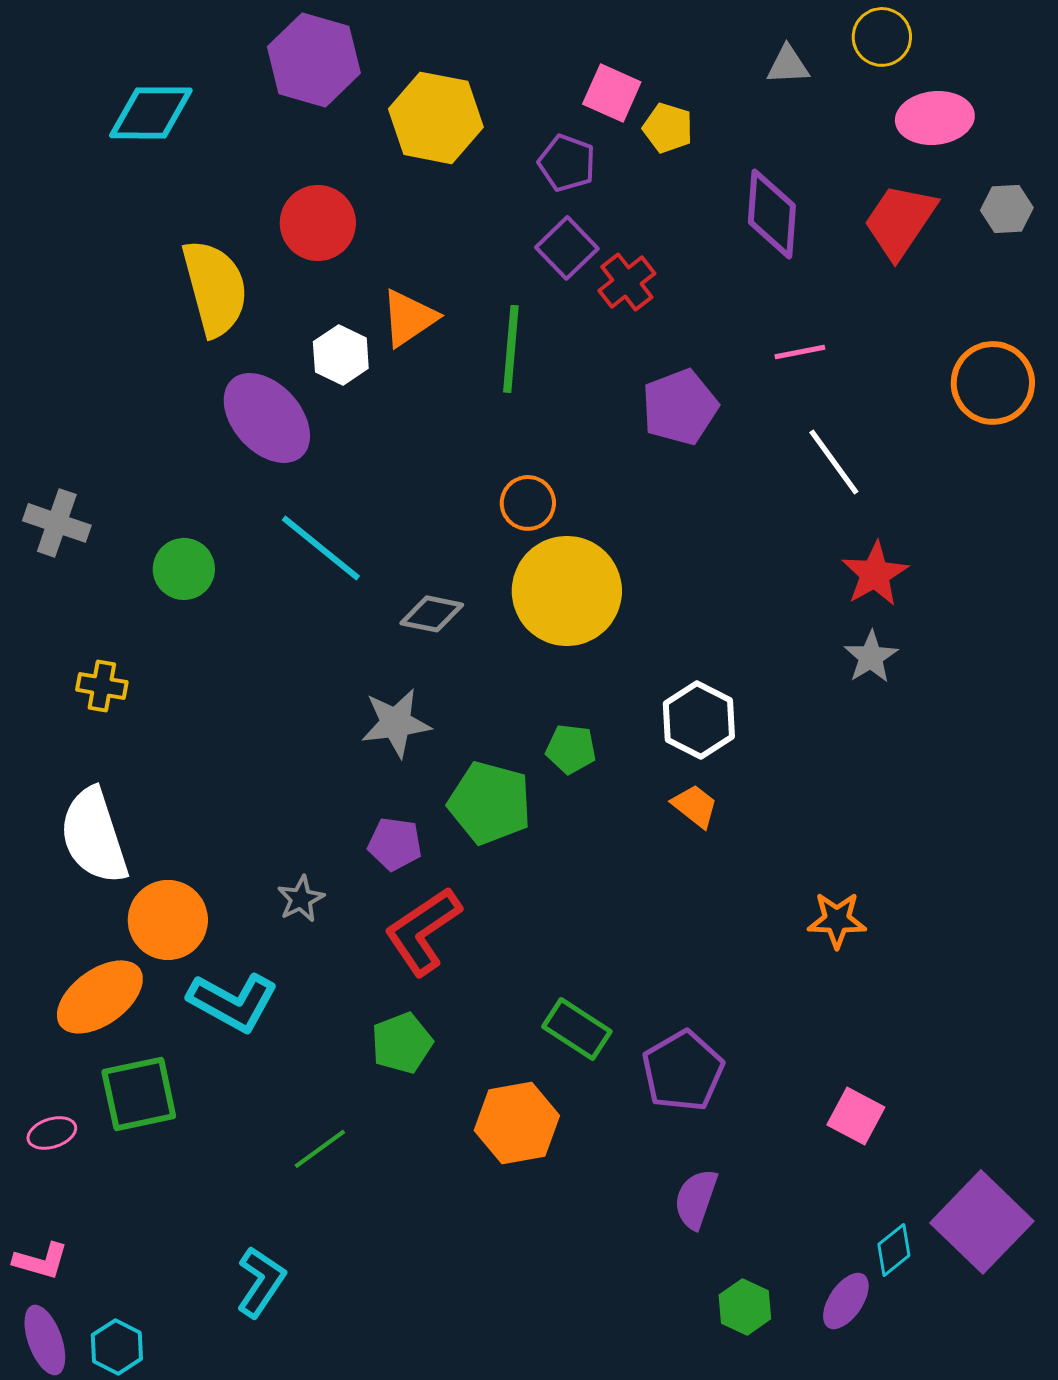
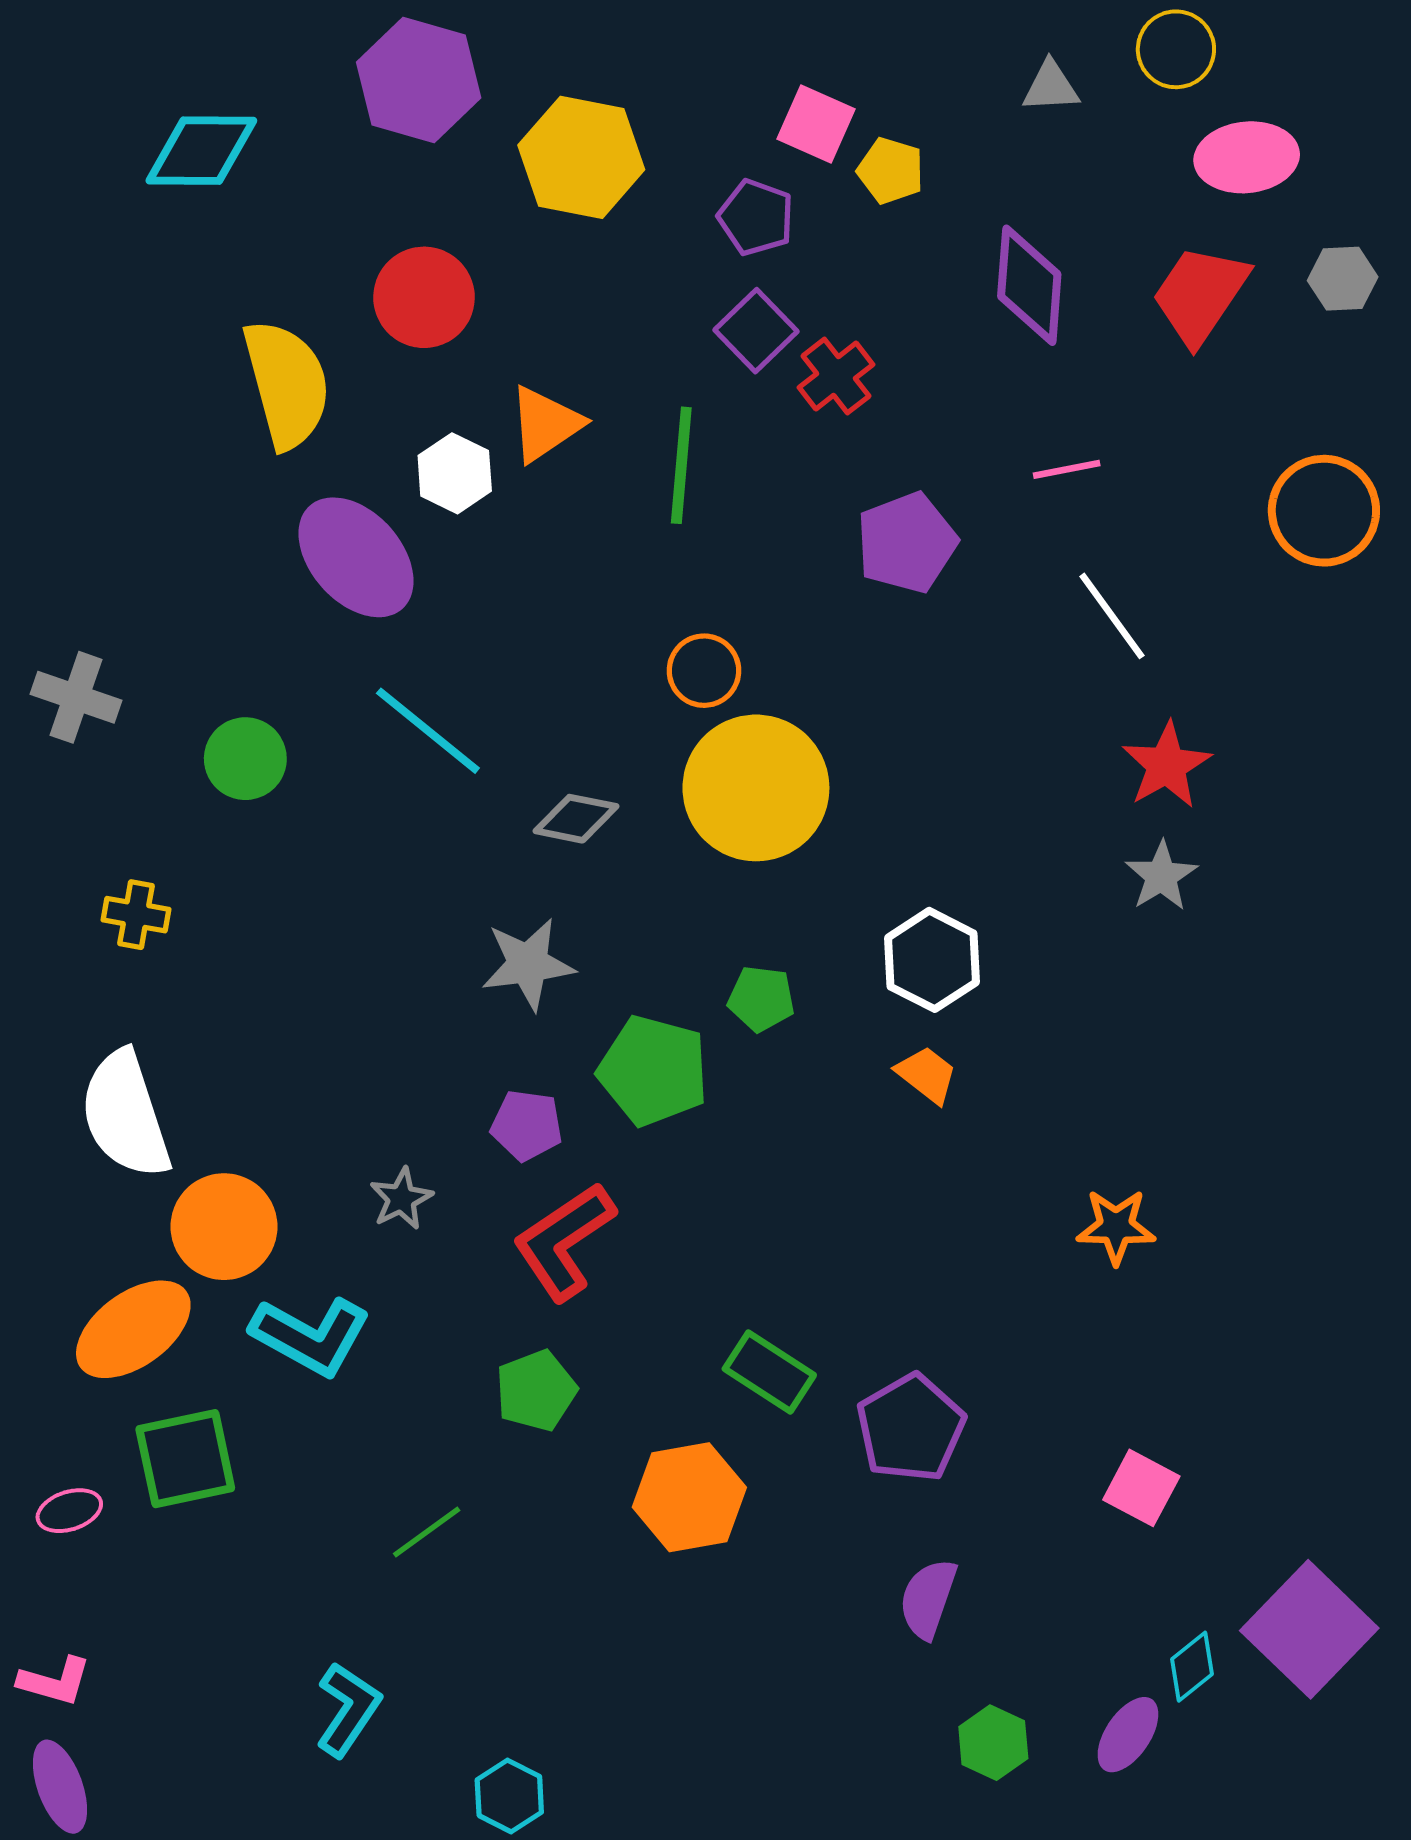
cyan hexagon: (117, 1347) -> (509, 1796), moved

